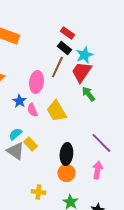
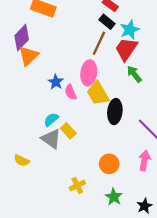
pink ellipse: (36, 82) -> (89, 73), moved
black ellipse: (66, 154) -> (115, 112), moved
yellow cross: (38, 192) -> (77, 185), turned -32

